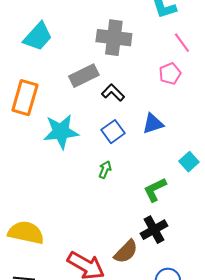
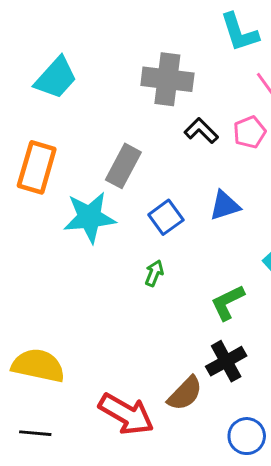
gray rectangle: (84, 76) -> (123, 166), moved, turned -36
black L-shape: (113, 93) -> (201, 131), moved

